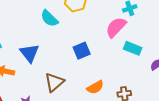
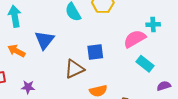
brown triangle: (54, 82) -> (74, 69), moved

